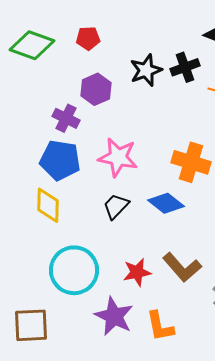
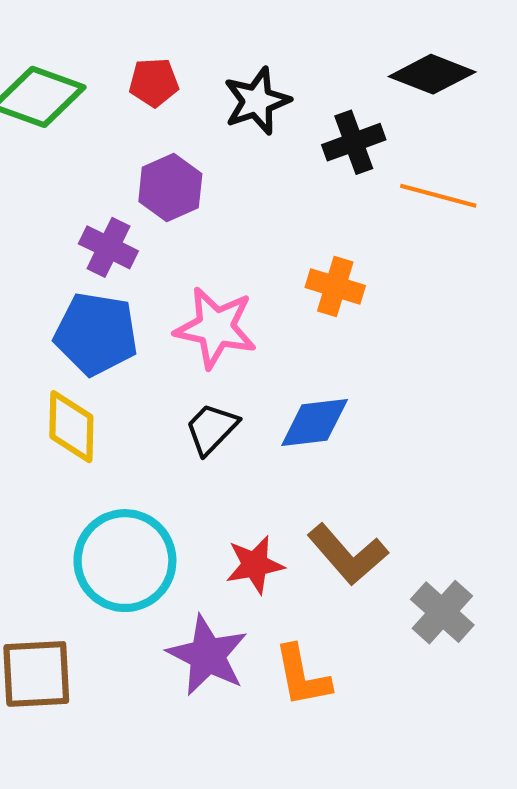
black star: (146, 70) -> (257, 101), moved
orange cross: (191, 162) -> (335, 286), moved, size x0.7
blue diamond: (166, 203) -> (315, 423), turned -45

